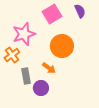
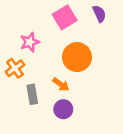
pink star: (24, 34) -> (30, 42), size x0.7
purple circle: (41, 88) -> (63, 109), moved

